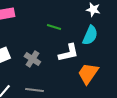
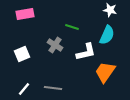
gray cross: (32, 59) -> (55, 45), moved

